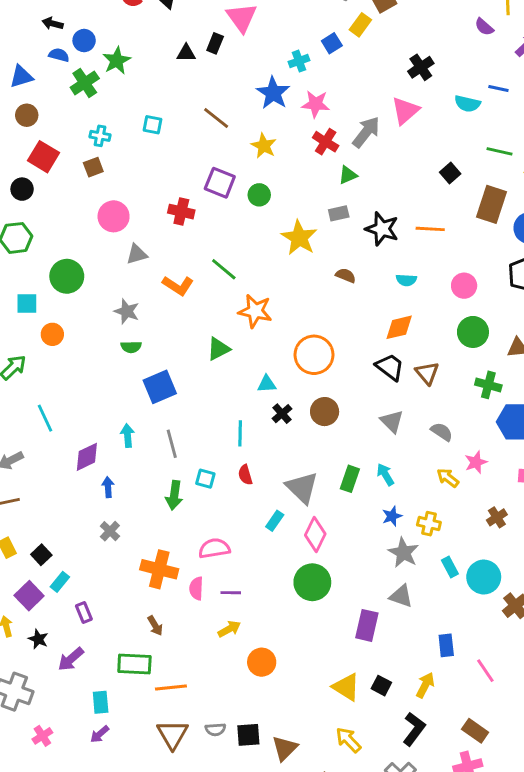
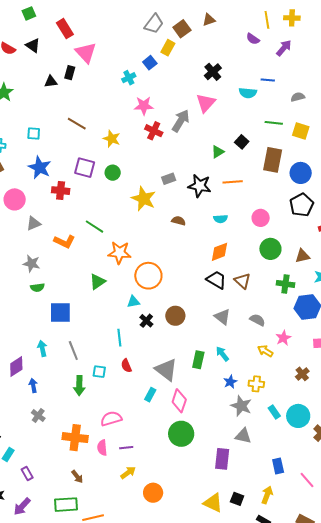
blue star: (273, 93) -> (40, 168), moved
green triangle: (348, 175) -> (218, 152), moved
orange circle: (314, 355) -> (148, 276), moved
blue square: (160, 387) -> (60, 313), turned 30

